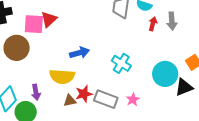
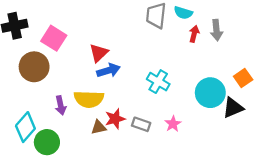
red triangle: (49, 19) -> (99, 53), moved
pink square: (34, 24) -> (54, 38), turned 30
purple arrow: (36, 92) -> (61, 105), moved
gray rectangle: (106, 99) -> (141, 124), size x0.7

